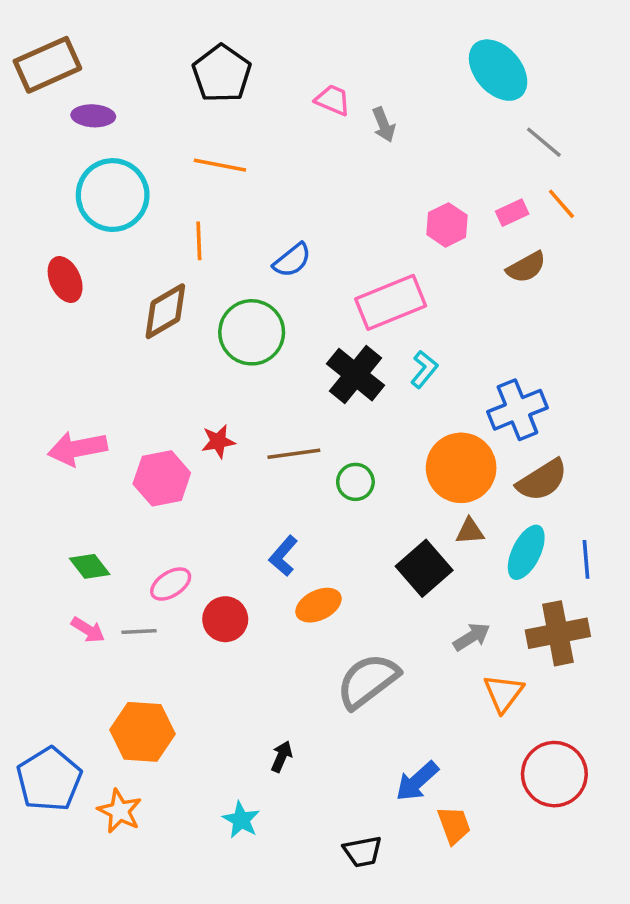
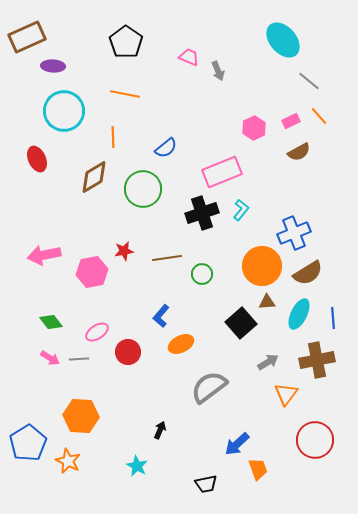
black cross: (355, 375) -> (202, 213), turned 32

